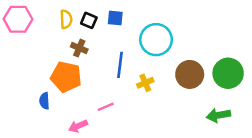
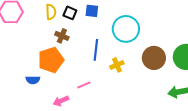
orange pentagon: (66, 77) -> (51, 60), turned -30
blue semicircle: (44, 101) -> (33, 80), turned -88

